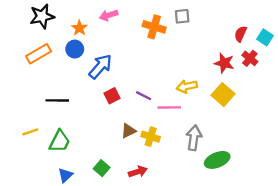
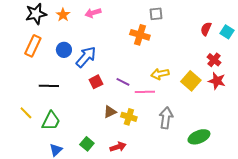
orange cross: (154, 27) -> (140, 35), moved
orange star: (79, 28) -> (63, 15), moved
blue circle: (75, 49) -> (64, 50), moved
orange rectangle: (39, 54) -> (33, 46), turned -35
red cross: (250, 58) -> (214, 60), moved
red star: (224, 63) -> (217, 81), moved
yellow line: (30, 132) -> (26, 113), turned 64
green ellipse: (217, 160) -> (199, 137), moved

